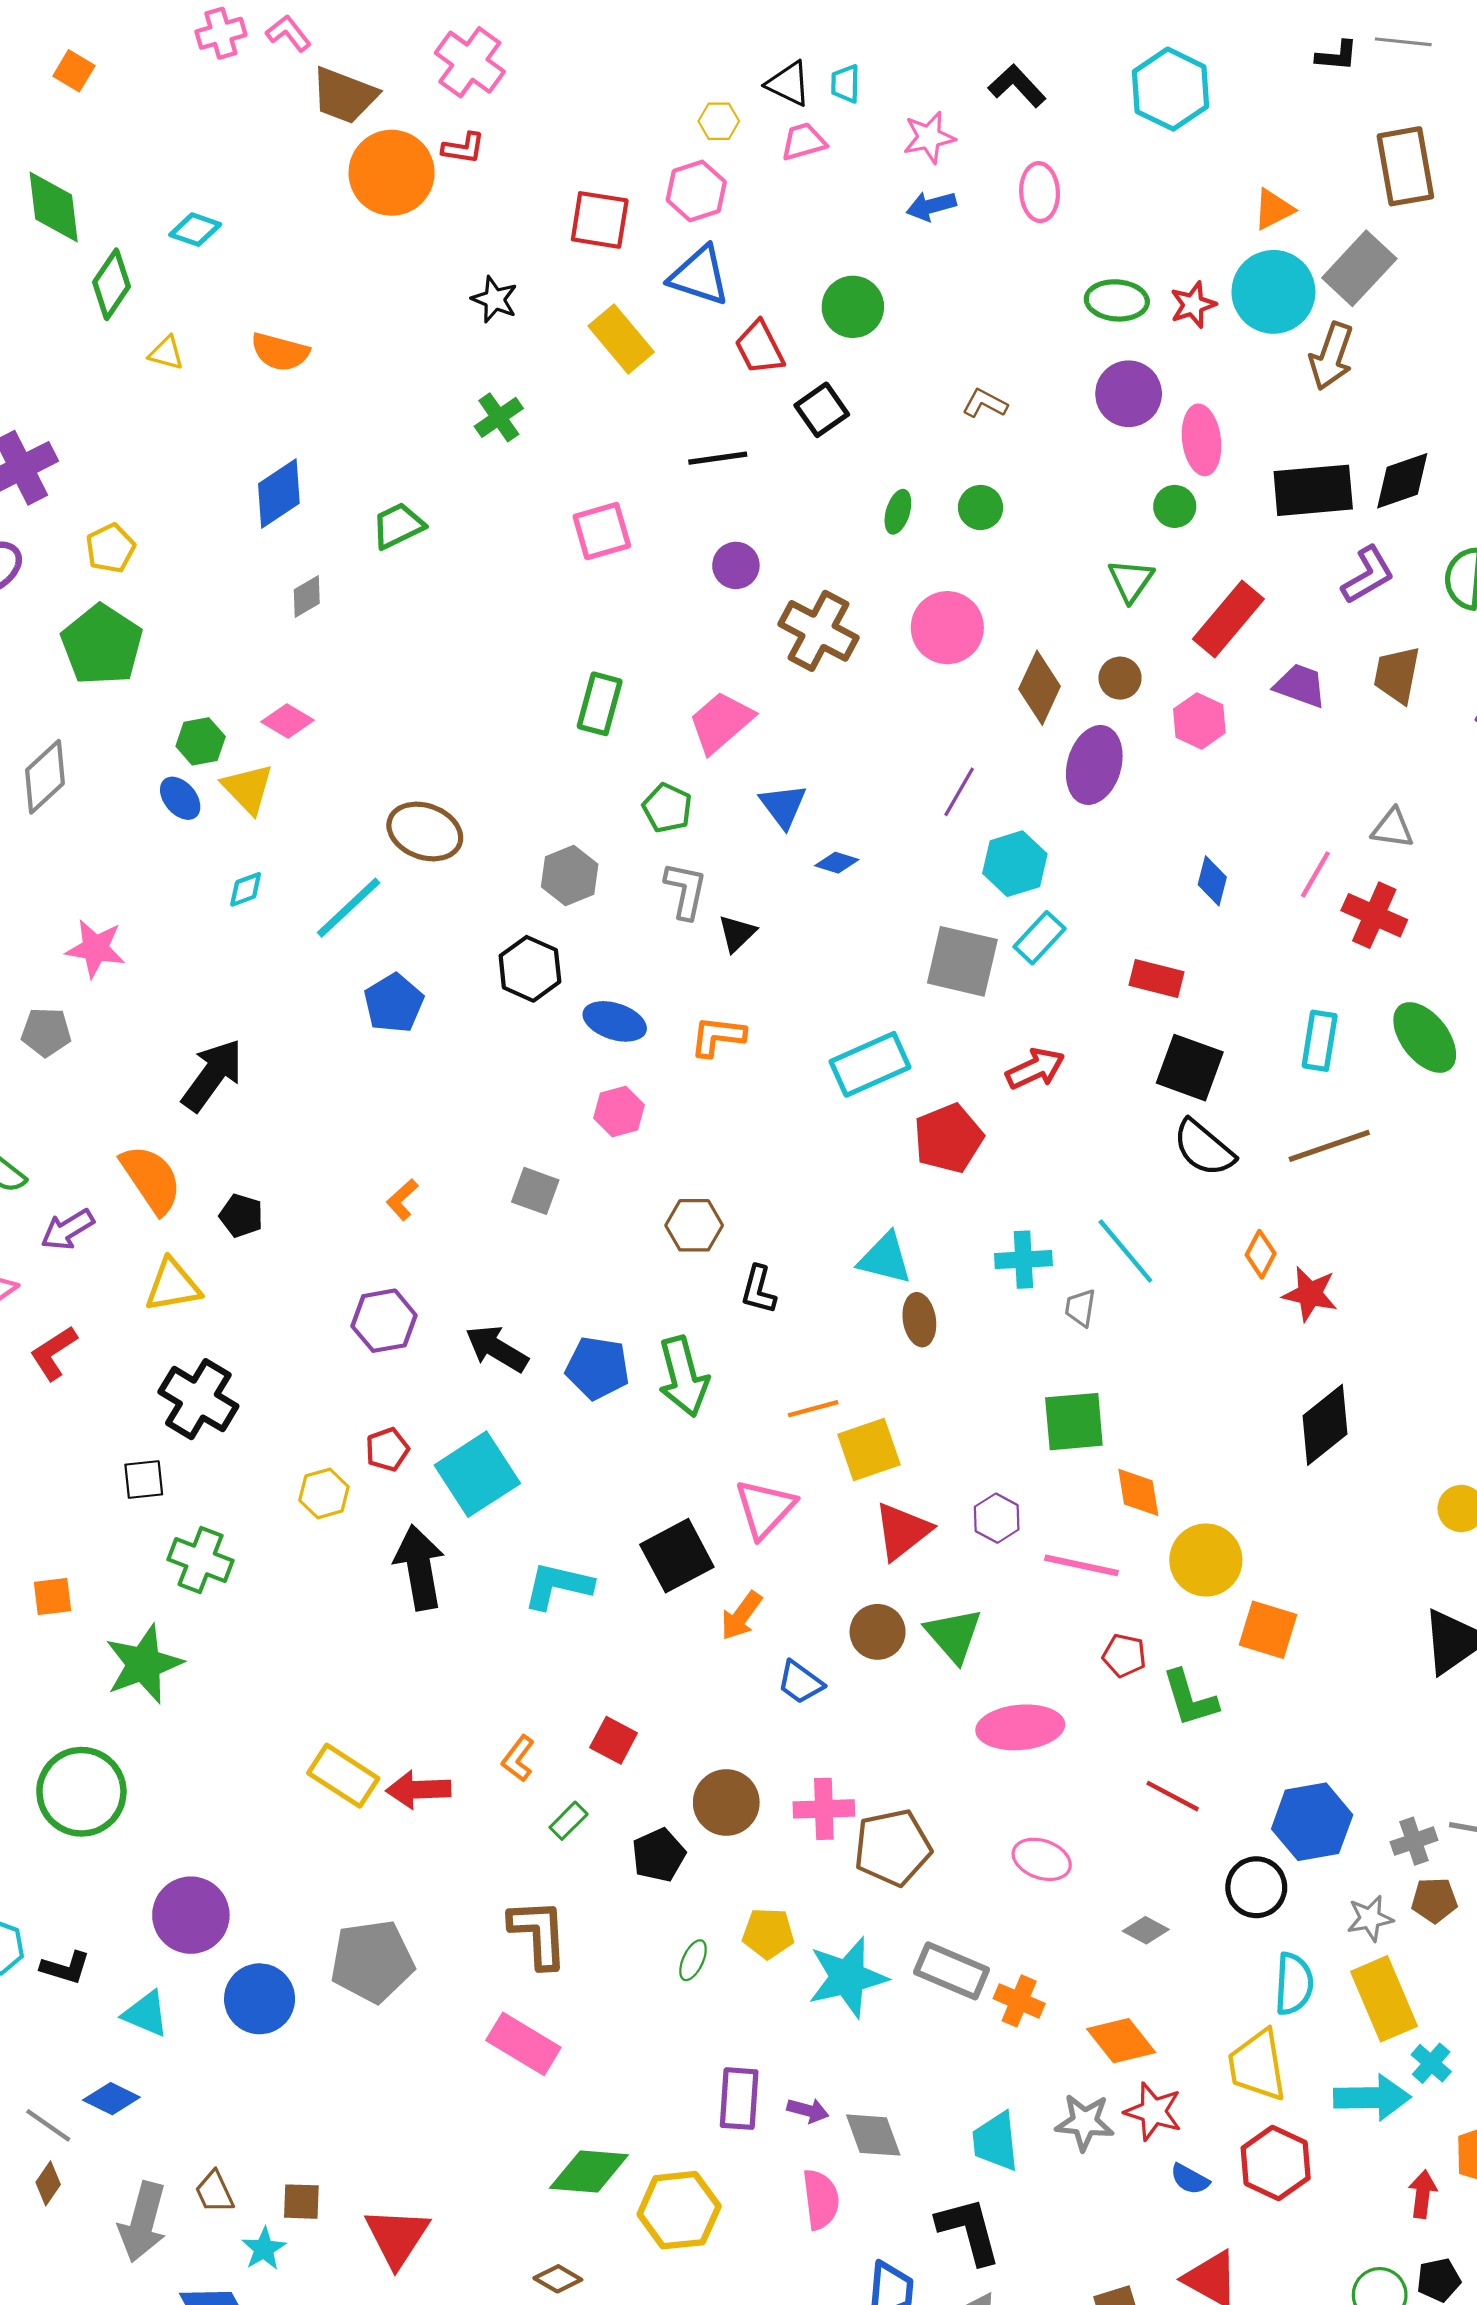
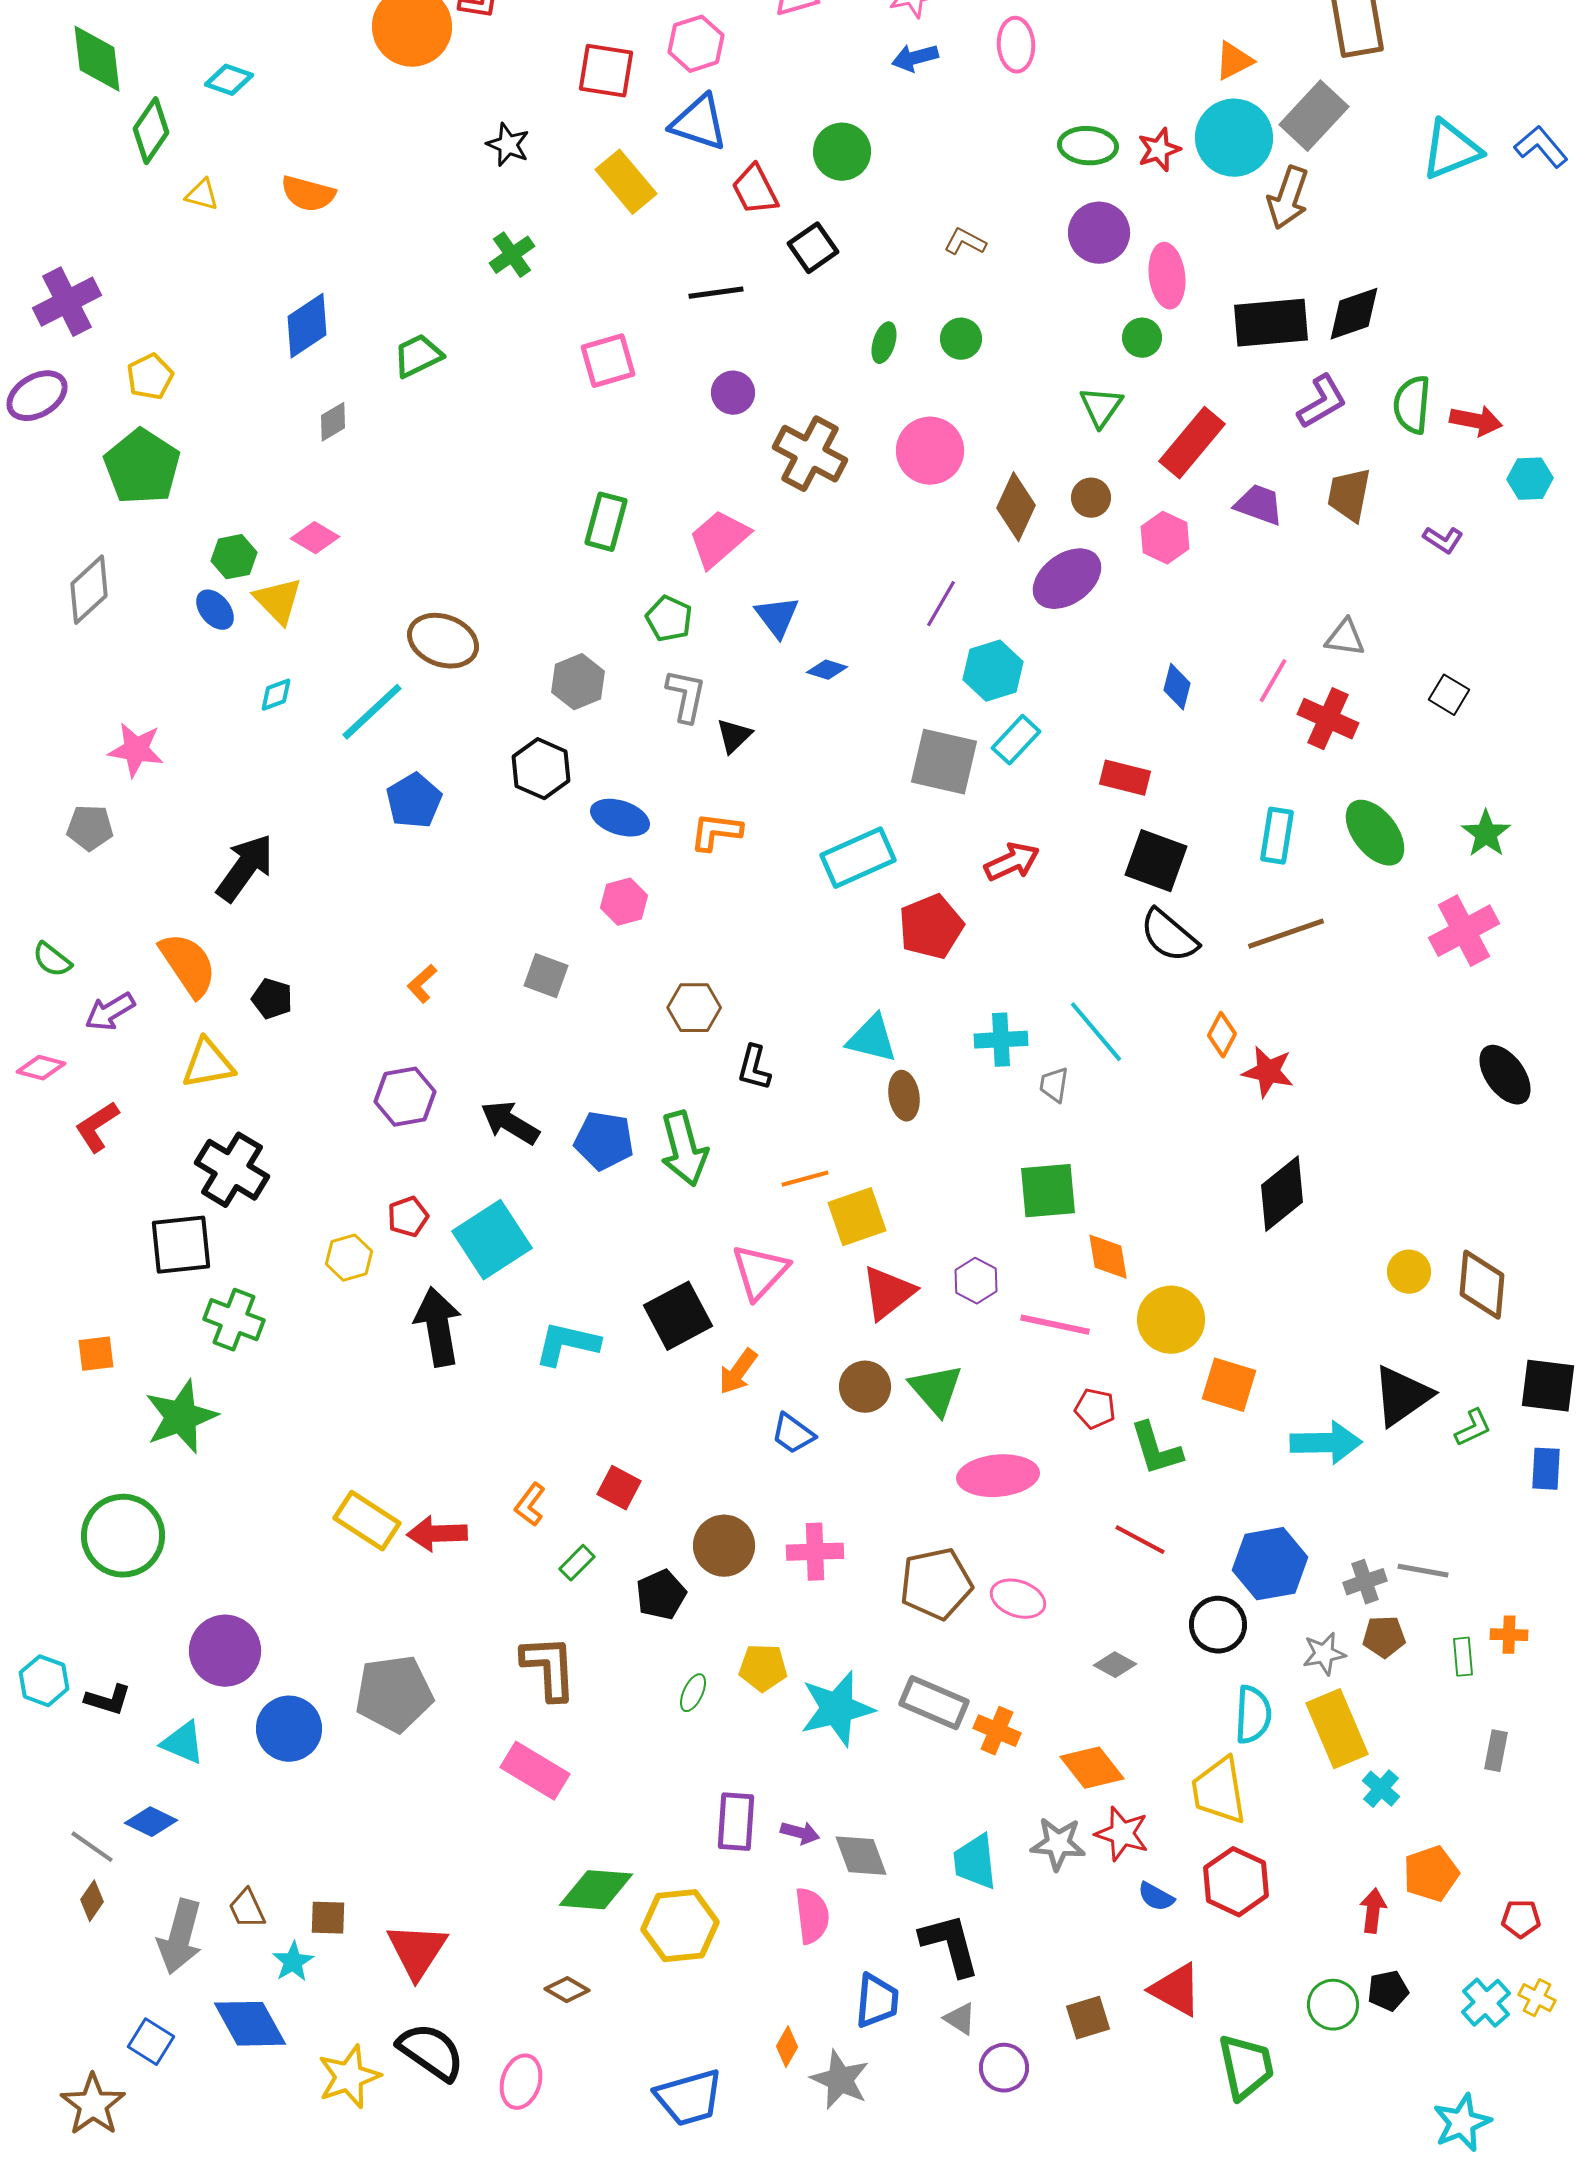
purple ellipse: (1094, 765) -> (1067, 579), turned 38
black square: (144, 1480) -> (181, 1245), size x1.6
brown pentagon: (893, 1848) -> (936, 1584), moved
cyan arrow: (1372, 2098) -> (1326, 1443), moved

